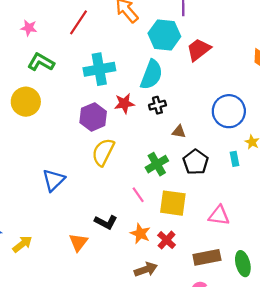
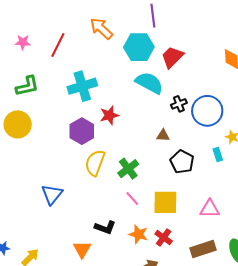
pink star: (29, 28) -> (23, 42), moved
green L-shape: (41, 62) -> (27, 86), turned 145
cyan semicircle: (151, 75) -> (149, 83), moved, turned -76
black cross: (157, 105) -> (179, 104), moved
green cross: (157, 164) -> (128, 169), moved

